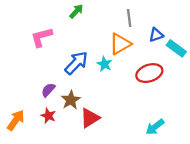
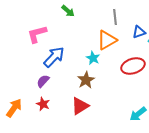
green arrow: (76, 11) -> (68, 11), turned 88
blue arrow: (76, 63) -> (54, 57), moved
brown star: (71, 100) -> (86, 80), moved

